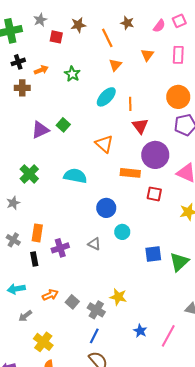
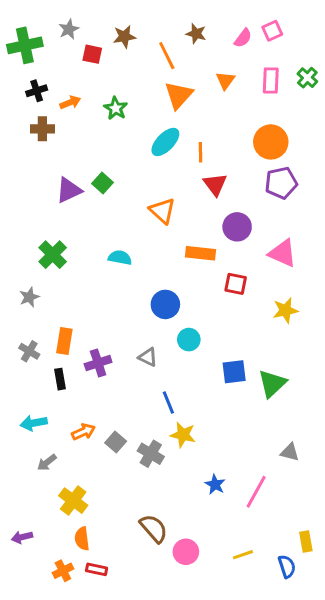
orange triangle: (115, 65) -> (179, 95), size x1.5
purple circle: (155, 155) -> (237, 227), size x0.7
cyan semicircle: (75, 176) -> (120, 258), size x0.7
blue line: (94, 336) -> (168, 402), moved, turned -49

